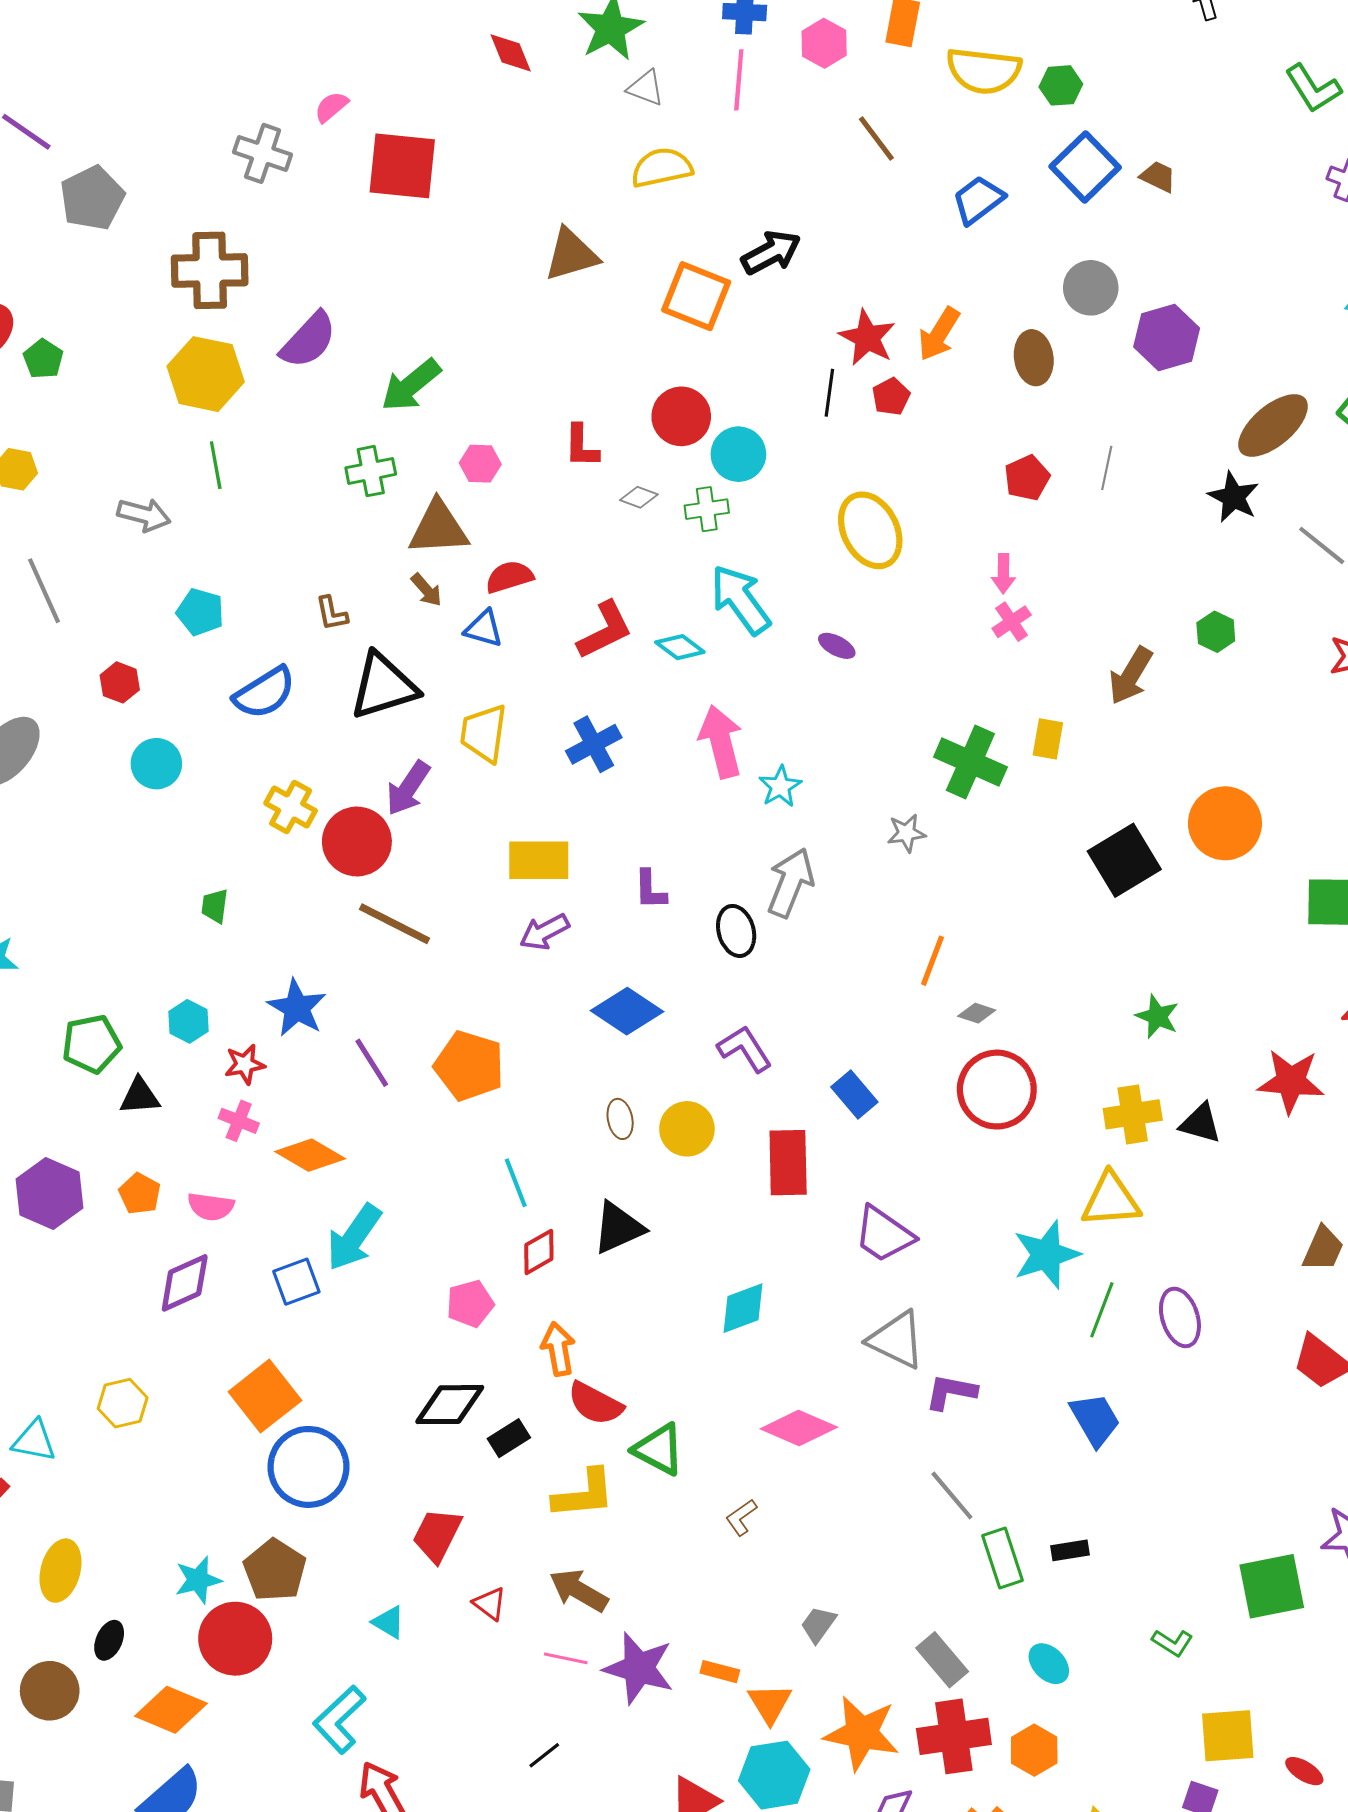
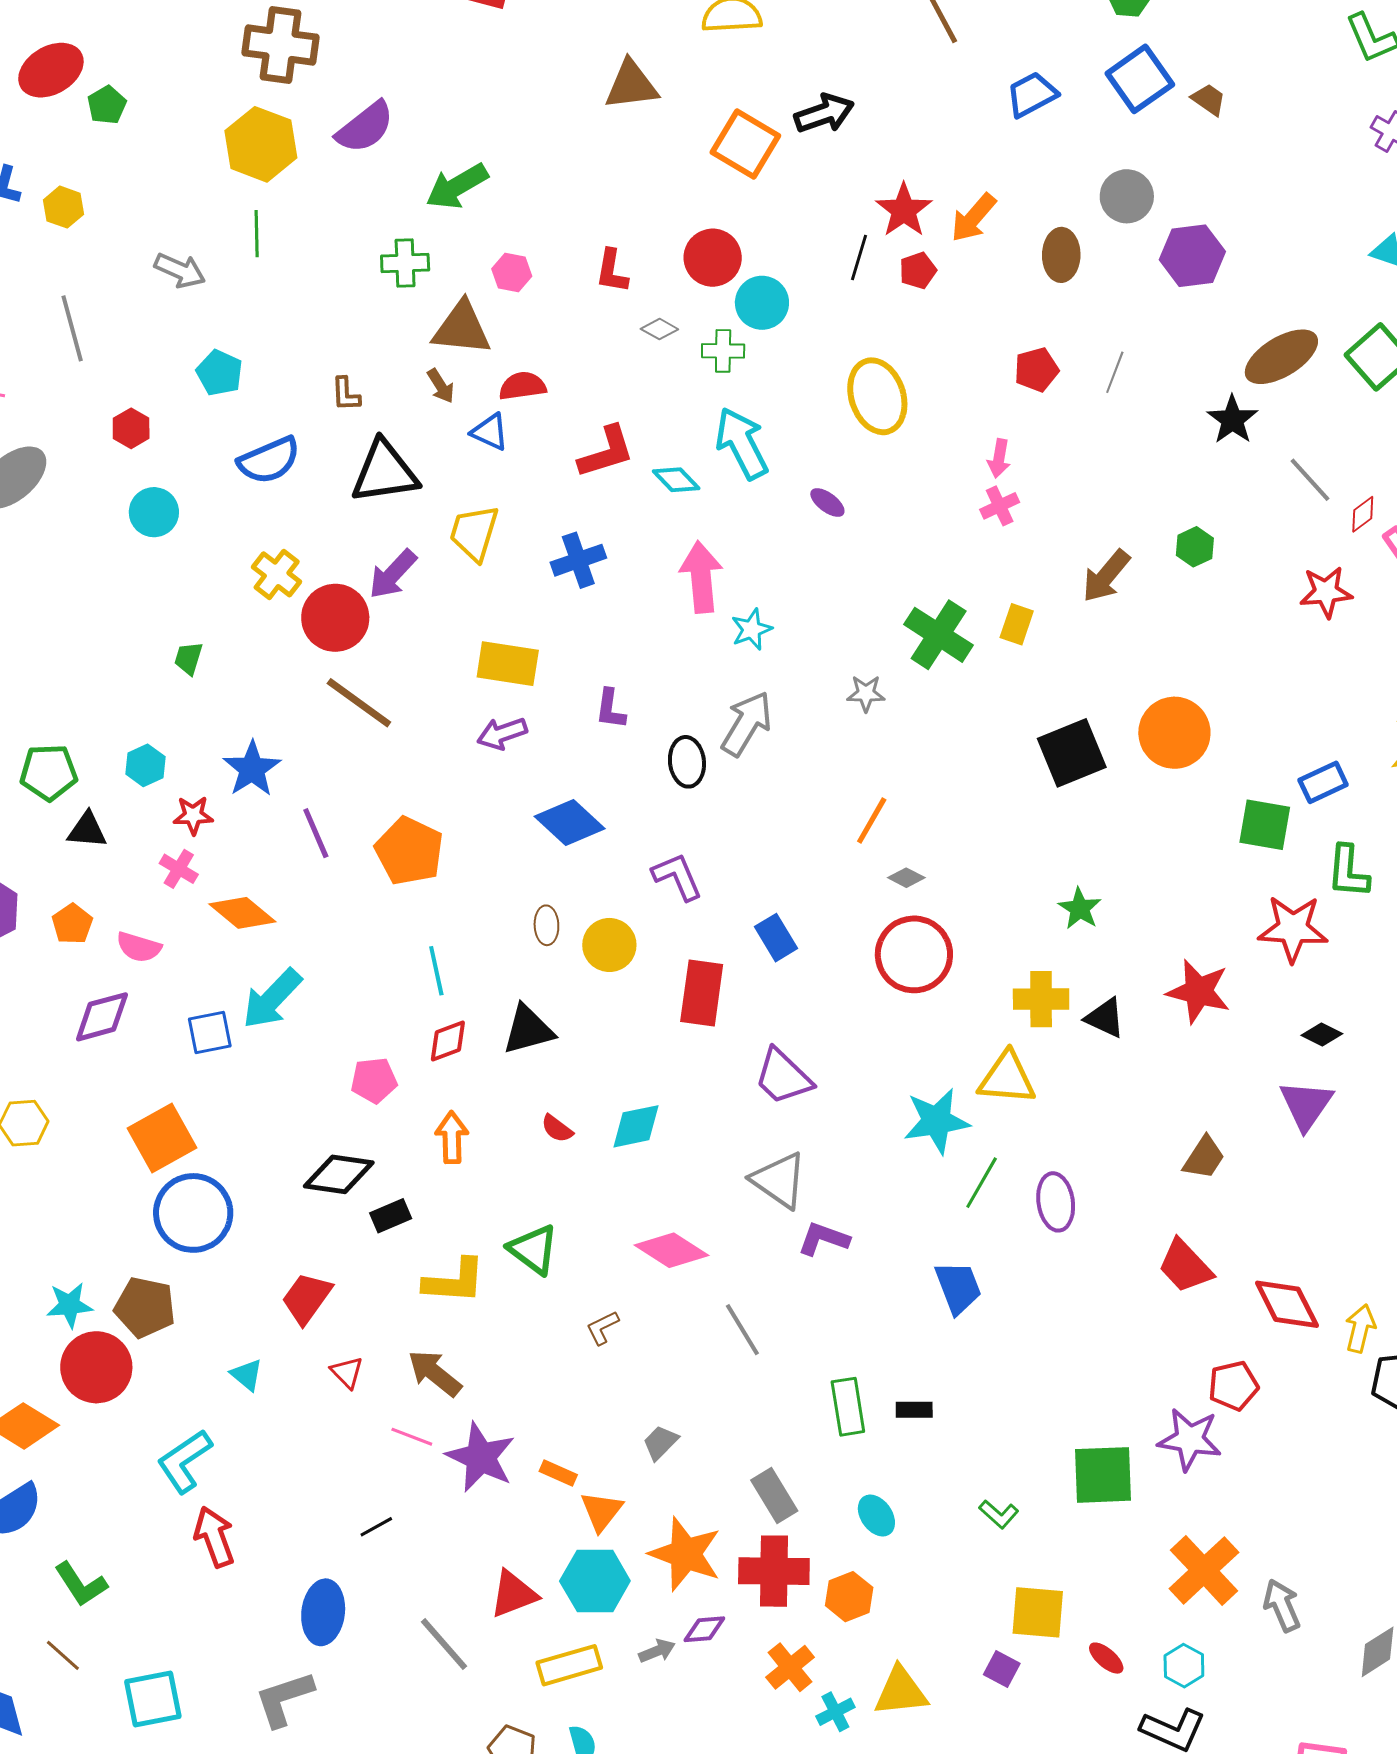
red semicircle: (595, 1404) -> (557, 1129), moved, size x0.6
gray line: (952, 1495) -> (742, 1330), moved
brown pentagon: (275, 1570) -> (145, 1307), turned -30

